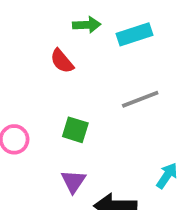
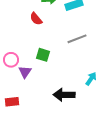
purple triangle: (73, 181) -> (25, 72), moved

